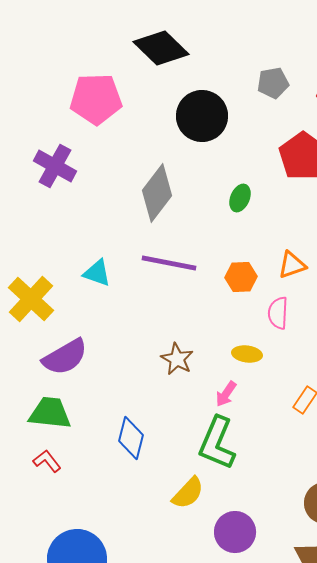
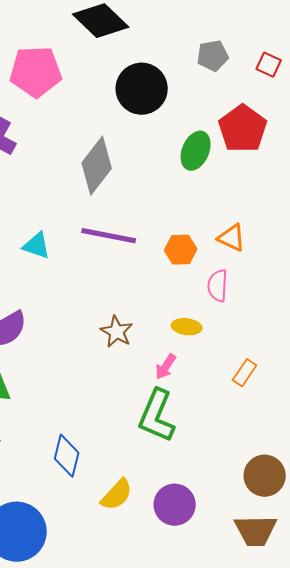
green ellipse: (240, 198) -> (196, 151), moved, size x1.4
orange triangle: (292, 265) -> (232, 238), turned 44
blue diamond: (131, 438) -> (67, 456), moved
yellow semicircle: (188, 493) -> (117, 495), moved

